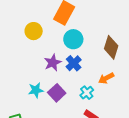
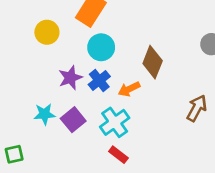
orange arrow: (106, 78) -> (129, 89), moved
cyan cross: (87, 93) -> (115, 122), size x1.5

